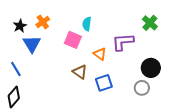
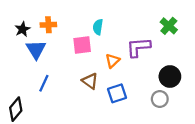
orange cross: (43, 22) -> (48, 25), turned 32
pink square: (73, 40) -> (82, 45), turned -30
orange triangle: (100, 54) -> (113, 61), turned 40
blue line: (16, 69) -> (44, 83), moved, turned 56

